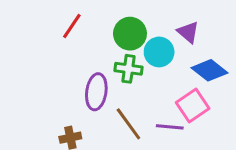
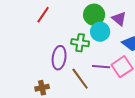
green circle: (130, 34) -> (94, 15), moved
purple line: (170, 127) -> (101, 67), moved

